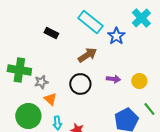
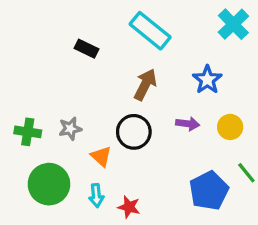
blue star: (116, 36) -> (207, 80), moved
brown arrow: (87, 55) -> (145, 85), turned -30
green cross: (19, 70) -> (28, 132), moved, size x0.7
orange triangle: (50, 99) -> (101, 156), moved

